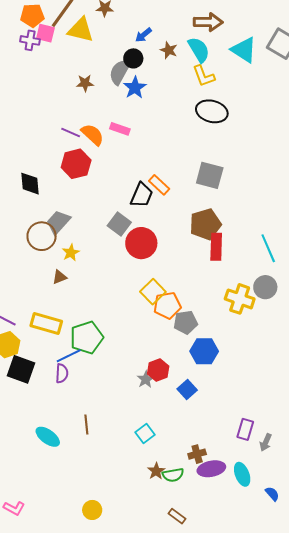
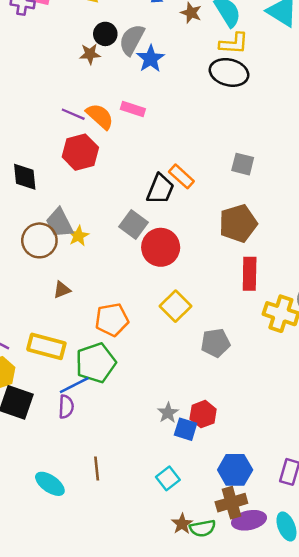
black circle: (133, 58) -> (105, 34), moved
yellow L-shape: (204, 76) -> (234, 43), turned -65
black ellipse: (212, 111) -> (229, 72), moved
gray square: (210, 175) -> (243, 164), size x0.7
gray trapezoid: (58, 222) -> (59, 223), turned -68
red rectangle: (216, 247) -> (250, 274), moved
yellow star: (71, 253) -> (78, 236), moved
orange pentagon: (167, 305) -> (112, 320), moved
blue hexagon: (204, 351) -> (235, 470), moved
red hexagon: (158, 370) -> (203, 414), moved
blue square: (187, 389) -> (186, 429), moved, turned -30
brown cross: (197, 454) -> (231, 503), size x1.4

